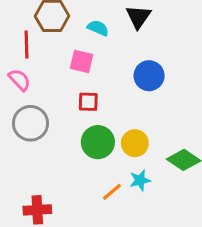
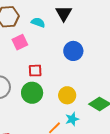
pink square: (82, 61) -> (20, 42), moved, turned -35
green circle: (98, 142) -> (32, 93), moved

